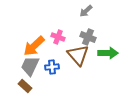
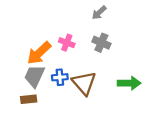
green arrow: (108, 53) -> (129, 83), moved
brown triangle: (78, 55) -> (84, 83), moved
brown rectangle: (25, 86) -> (29, 99), turned -48

